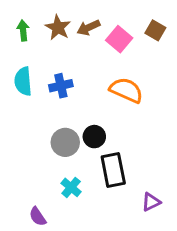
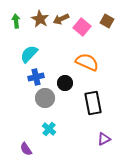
cyan semicircle: (23, 81) -> (29, 54), moved, turned 48
blue cross: (61, 86) -> (36, 77), moved
black circle: (94, 137) -> (65, 83), moved
black rectangle: (113, 170) -> (93, 103), moved

